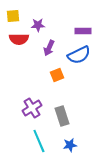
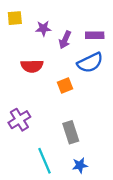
red semicircle: (19, 39) -> (32, 66), moved
purple arrow: (49, 48) -> (65, 40), moved
purple cross: (32, 108) -> (19, 120), moved

